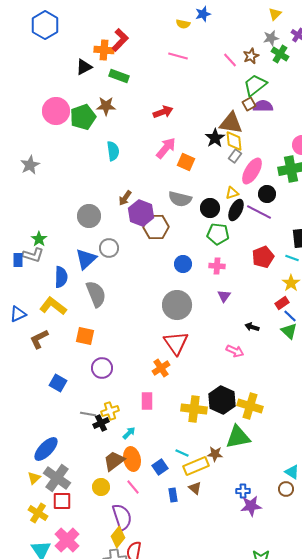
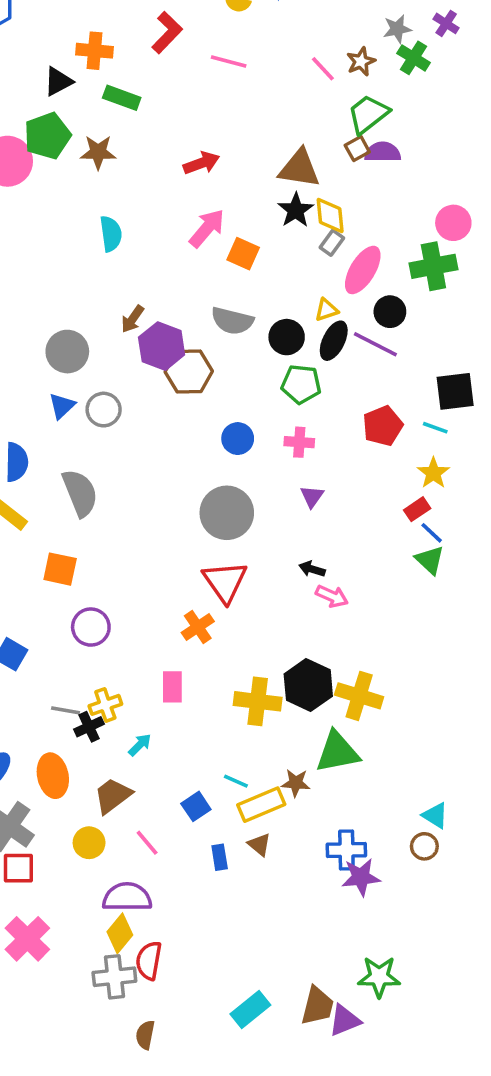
red L-shape: (120, 40) -> (167, 33), moved
green pentagon: (83, 117) -> (47, 136), moved
brown triangle: (231, 123) -> (299, 168), moved
blue triangle: (86, 259) -> (62, 406), moved, size x0.7
black arrow: (252, 327) -> (312, 569), moved
orange ellipse: (132, 459) -> (53, 776), moved
blue cross: (243, 491) -> (346, 850), size x1.5
purple semicircle: (122, 517) -> (127, 897), turned -72

